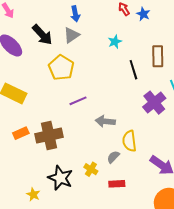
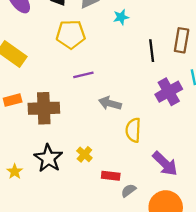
cyan star: (115, 42) -> (121, 17), moved
yellow pentagon: (61, 68) -> (71, 34), turned 30
gray semicircle: (113, 157) -> (129, 190), moved

